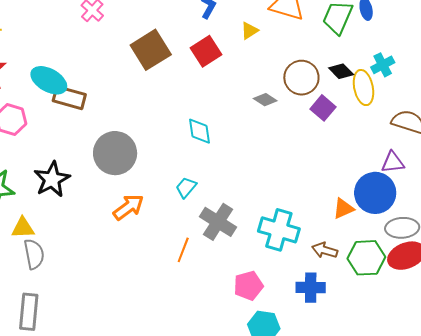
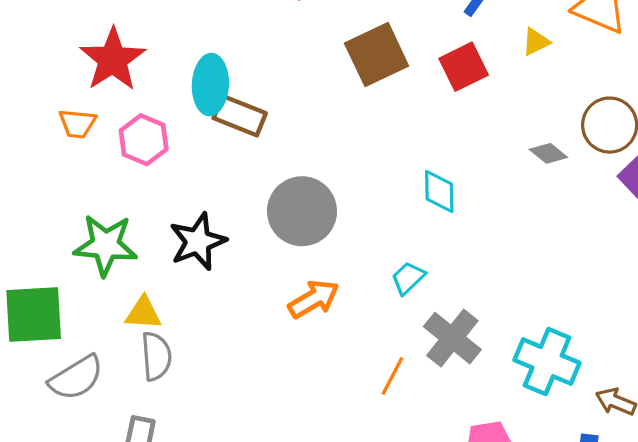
cyan ellipse: (49, 80) -> (210, 85), turned 57

